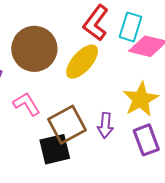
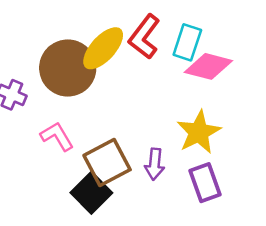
yellow ellipse: (82, 62) -> (103, 48), moved
black square: (55, 149) -> (91, 193), turned -32

